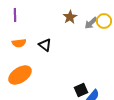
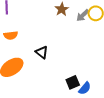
black triangle: (45, 45) -> (42, 52), moved

